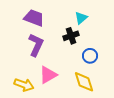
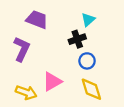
purple L-shape: (36, 45) -> (22, 49), moved
blue circle: (90, 56) -> (87, 61), moved

